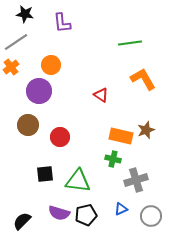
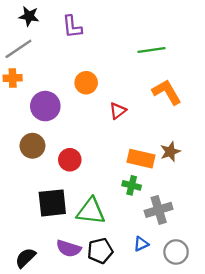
orange circle: (51, 65) -> (86, 83), moved
orange cross: (11, 67) -> (13, 78), turned 35
red triangle: (101, 95) -> (118, 111), turned 49
black square: (45, 174) -> (52, 203), size x1.5

